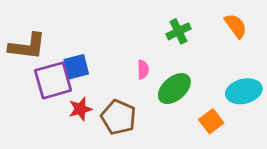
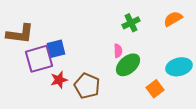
orange semicircle: (236, 26) -> (173, 19), turned -84
pink semicircle: (143, 69) -> (118, 51), moved

